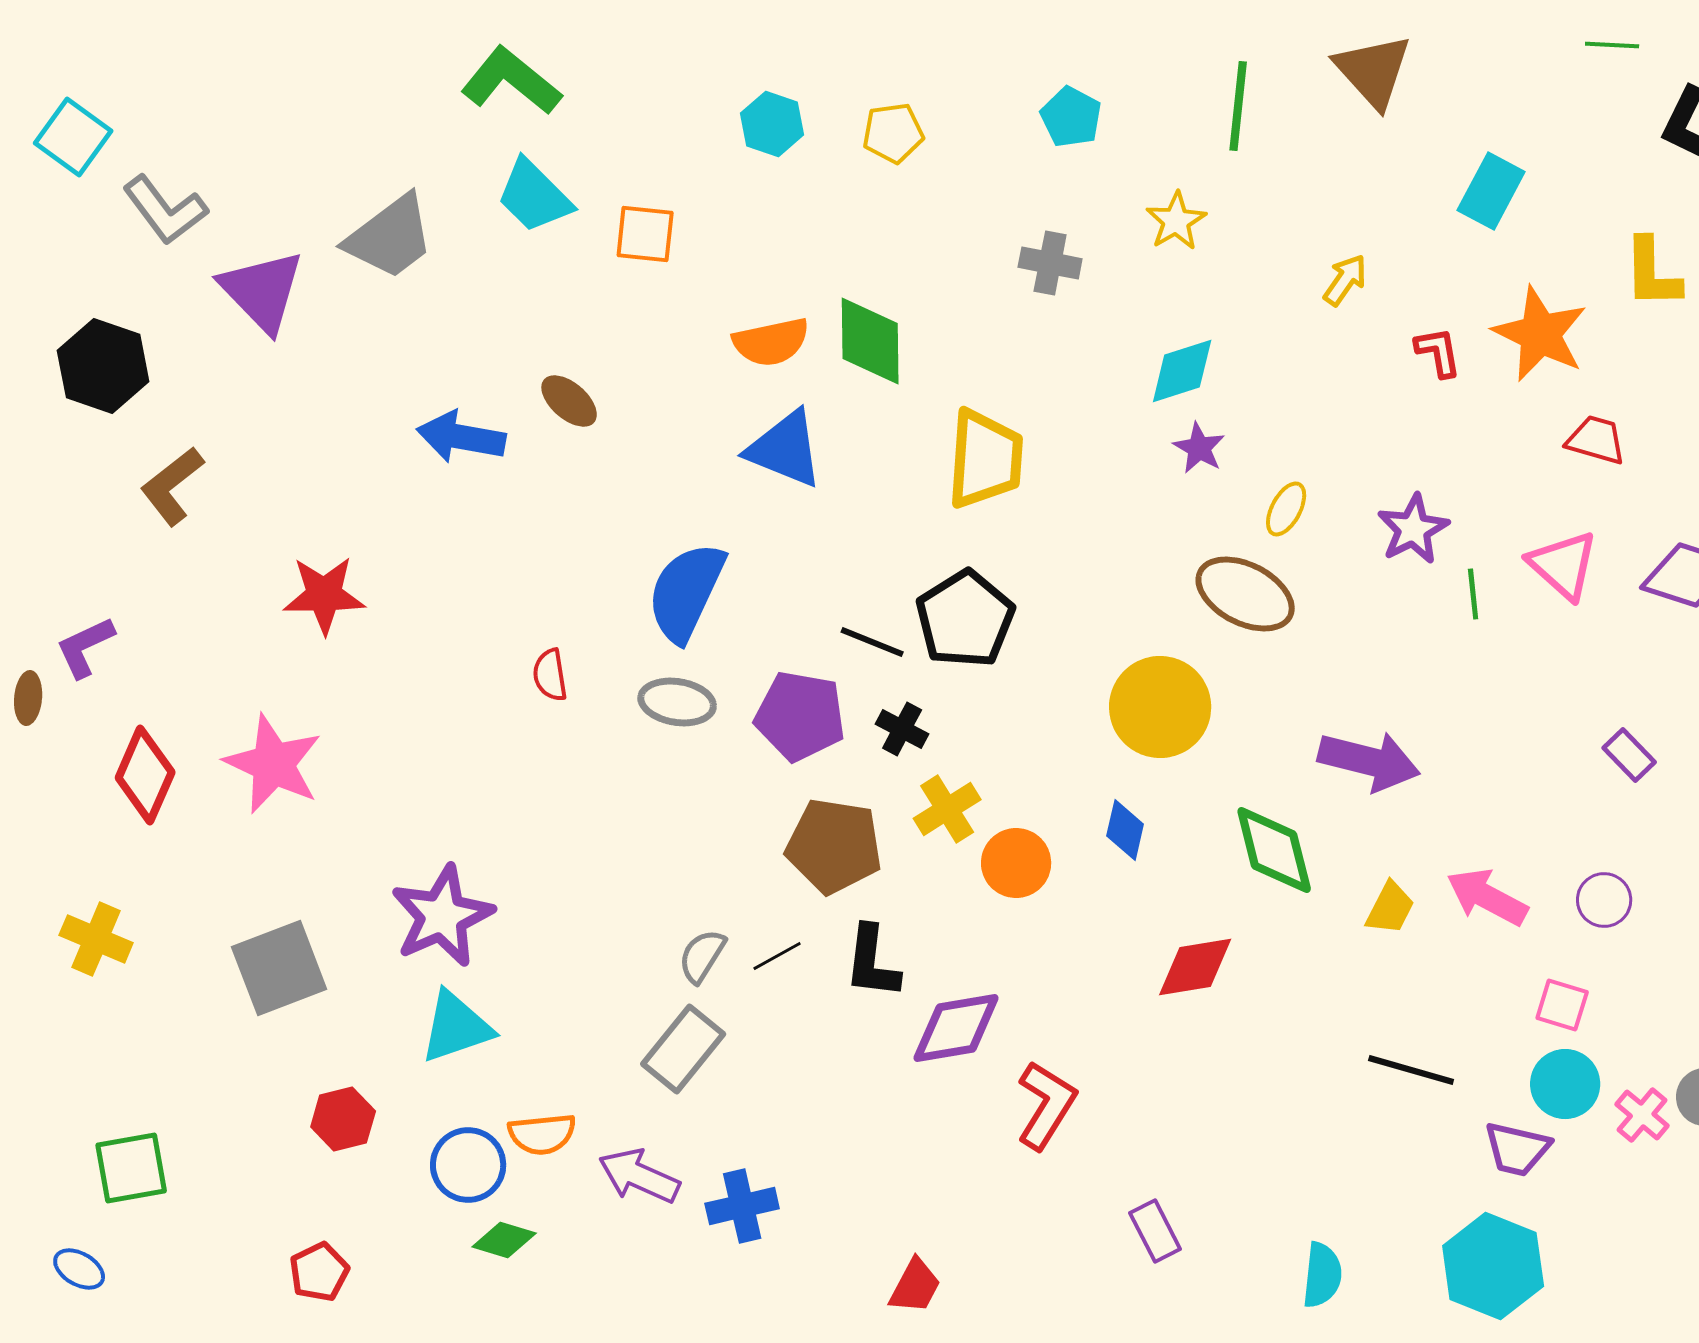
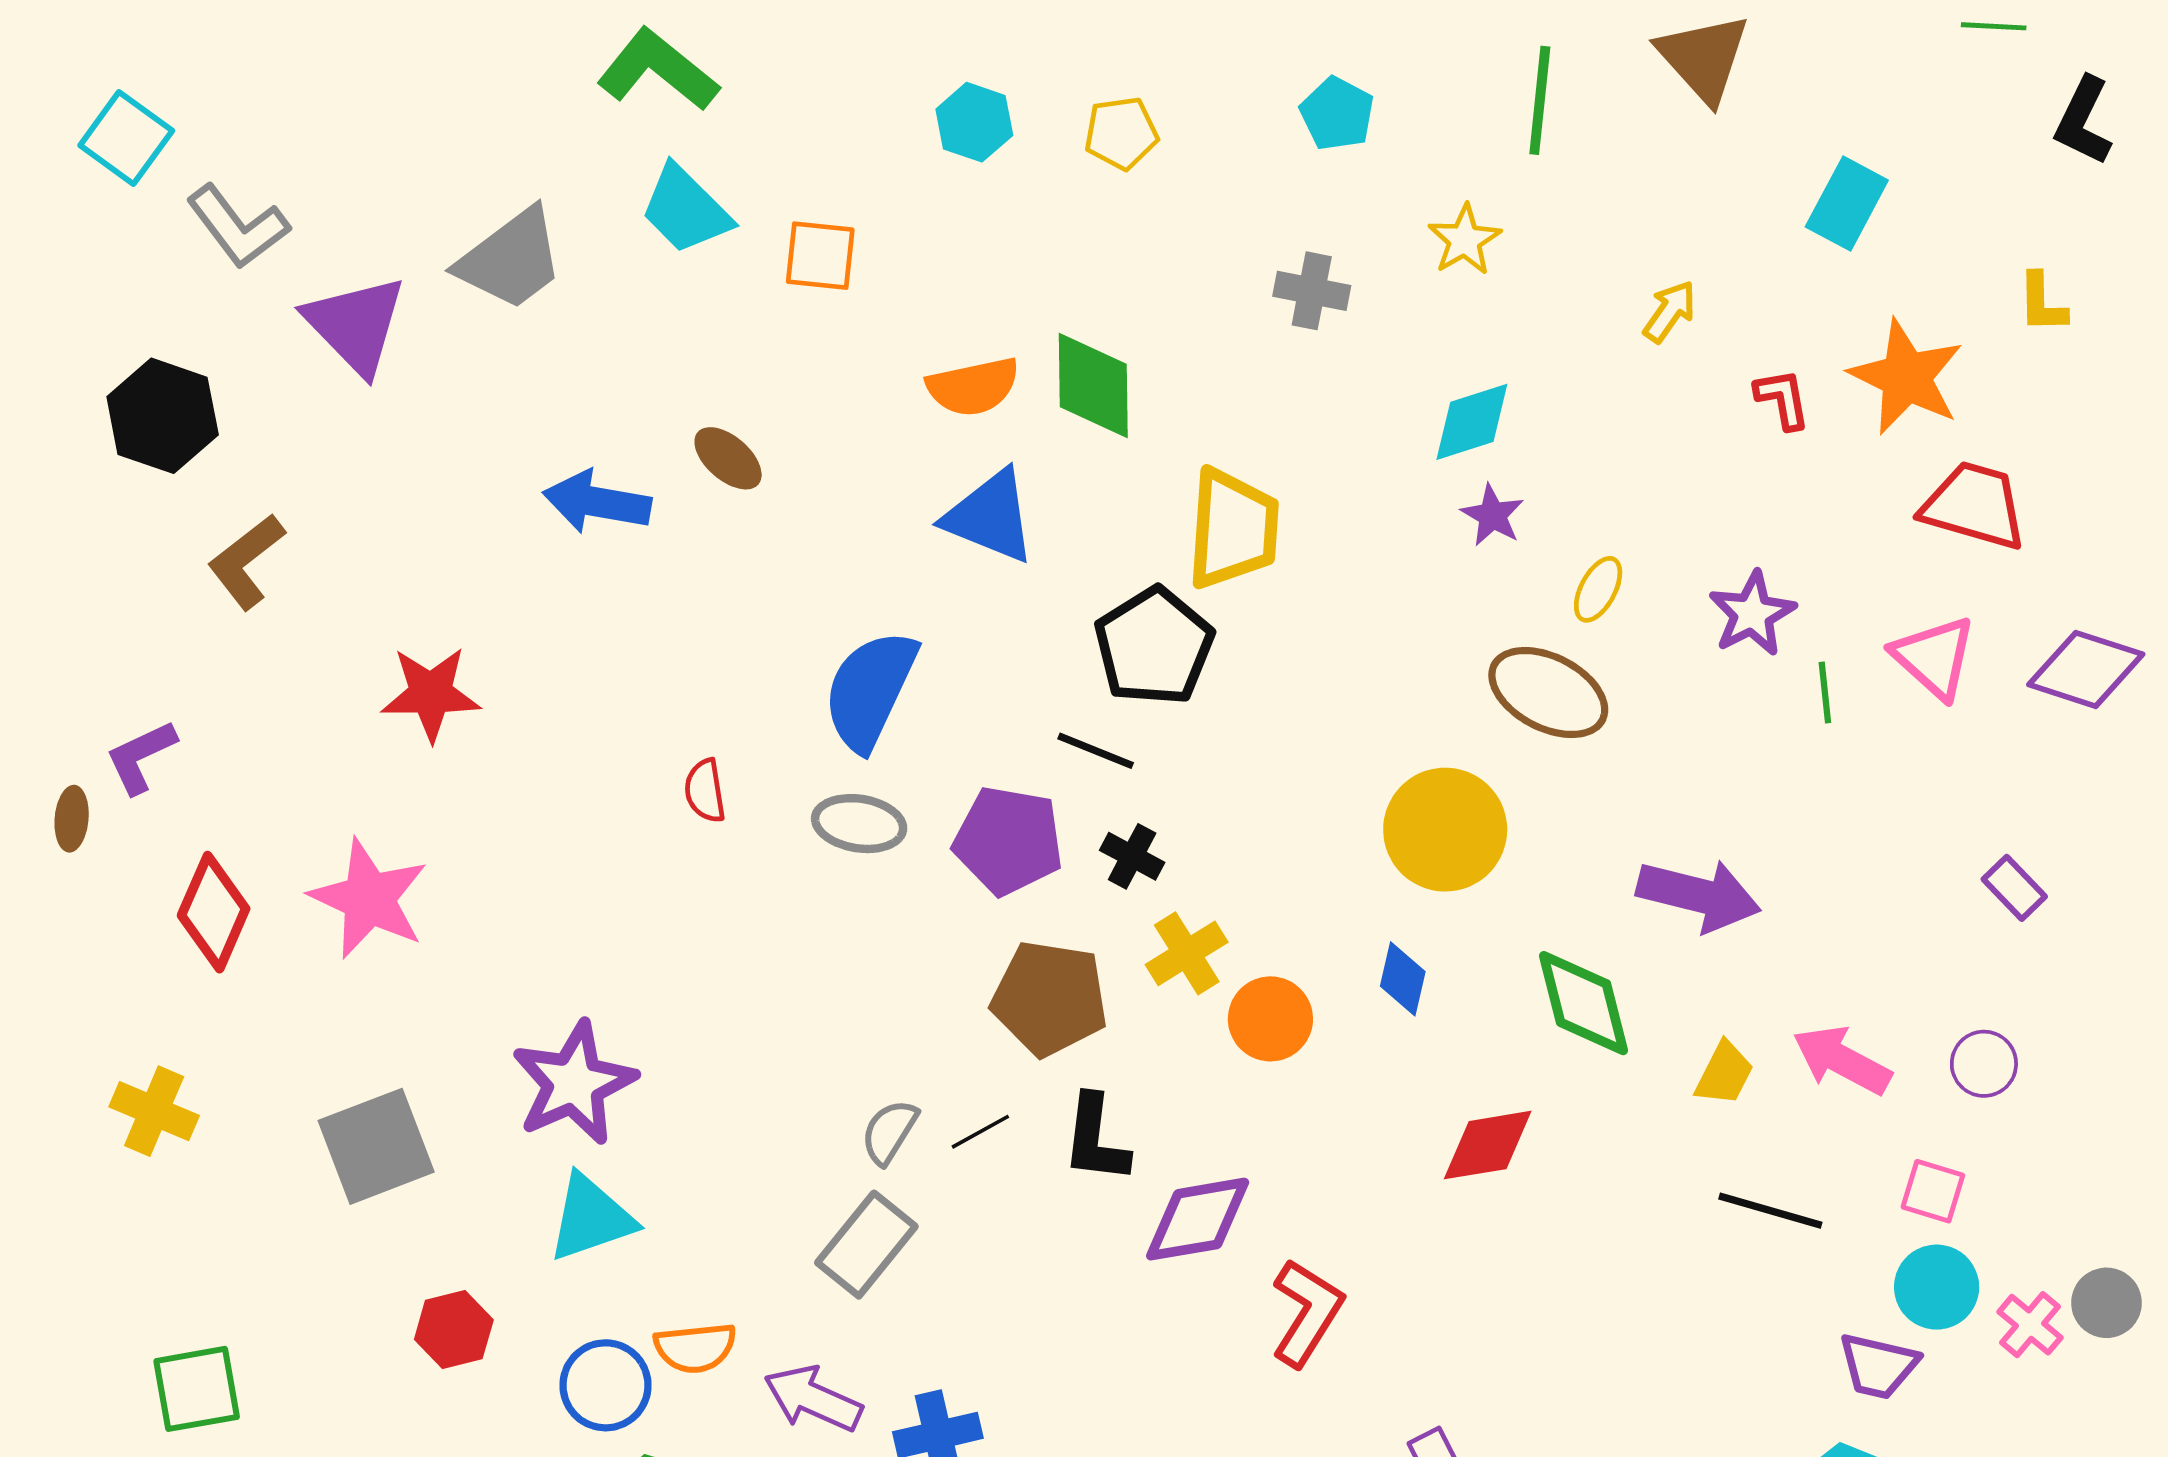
yellow L-shape: (1652, 273) -> (2042, 303), size x0.7
red trapezoid: (1596, 440) -> (1974, 506), size x1.5
black pentagon: (965, 619) -> (1154, 646), moved
black line: (1411, 1070) -> (1770, 1211), moved

